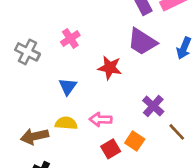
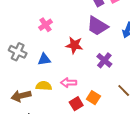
gray cross: (27, 52) -> (18, 52), moved
blue triangle: (68, 87) -> (44, 59), turned 48
purple cross: (153, 106) -> (104, 60), moved

